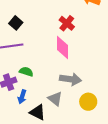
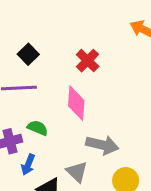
red cross: (67, 23) -> (88, 61), moved
pink diamond: (63, 47) -> (76, 103), moved

